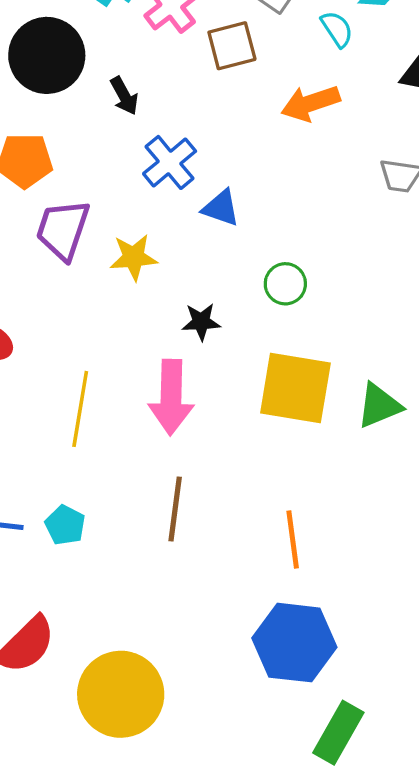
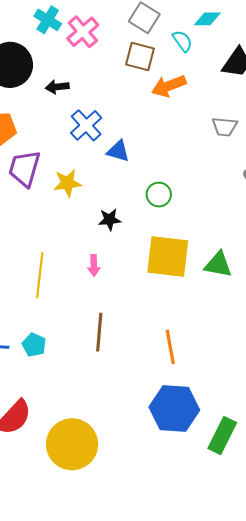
brown square: (232, 46) -> (140, 57), moved, turned 32
black arrow: (124, 96) -> (57, 87), turned 115
pink arrow: (171, 397) -> (94, 265), size x0.5
green triangle: (379, 406) -> (218, 265), turned 36
green rectangle: (338, 733) -> (222, 436), moved

